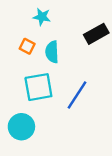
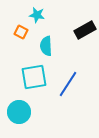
orange square: (27, 46) -> (21, 32), moved

